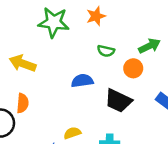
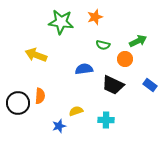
orange semicircle: (23, 103) -> (40, 96), moved

